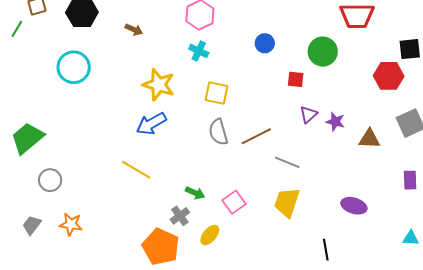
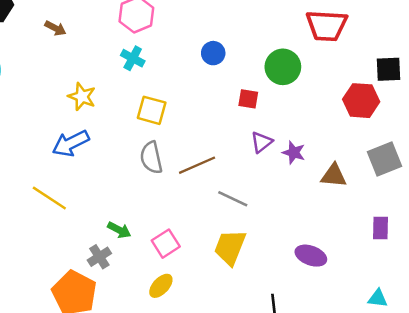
yellow star: (159, 85) -> (82, 97), size x0.7
yellow ellipse: (210, 235) -> (161, 286), moved

